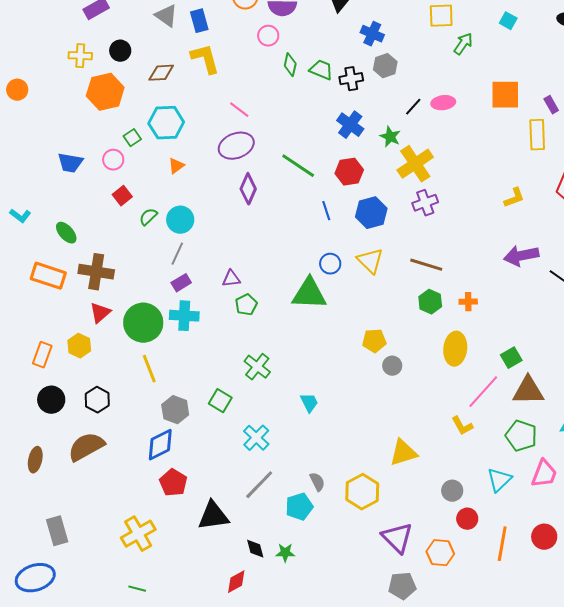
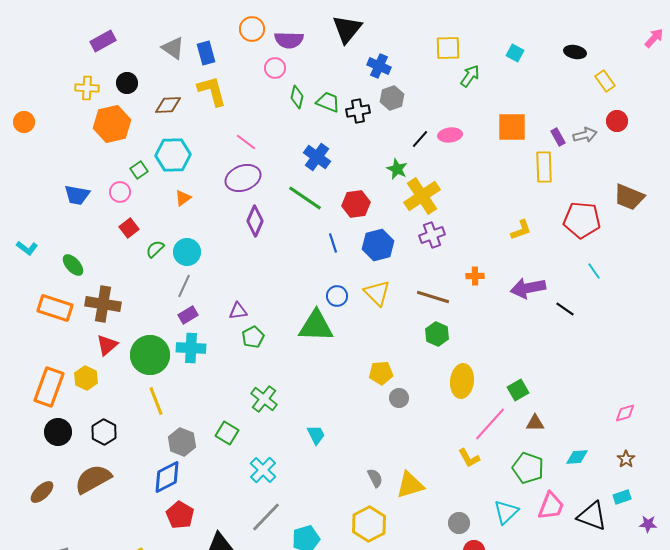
blue cross: (350, 125) -> (317, 157), moved
orange cross: (468, 302) -> (475, 276), moved
orange rectangle: (42, 355) -> (49, 387), size x1.5
brown triangle: (528, 391) -> (535, 423), size x0.6
brown ellipse: (35, 460) -> (42, 492), turned 35
gray semicircle: (317, 482) -> (375, 478), moved

